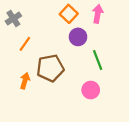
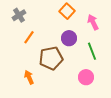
pink arrow: (98, 14) -> (93, 22), moved, turned -35
purple circle: (78, 37) -> (69, 38), moved
orange arrow: (25, 81) -> (29, 77), moved, turned -40

